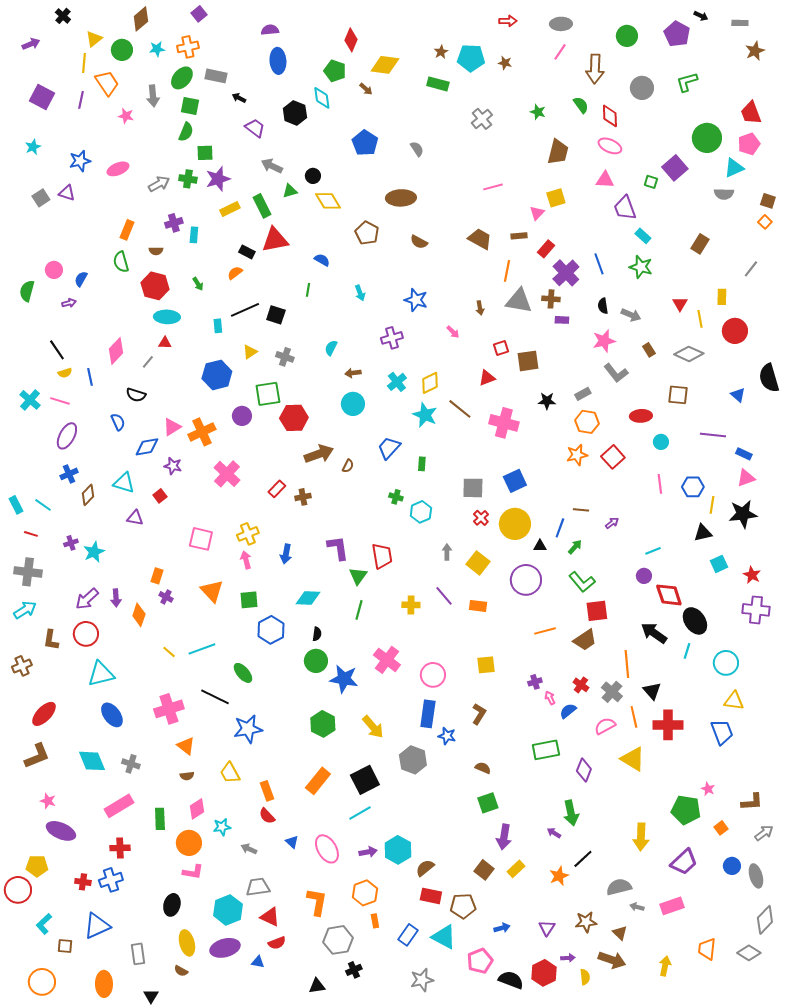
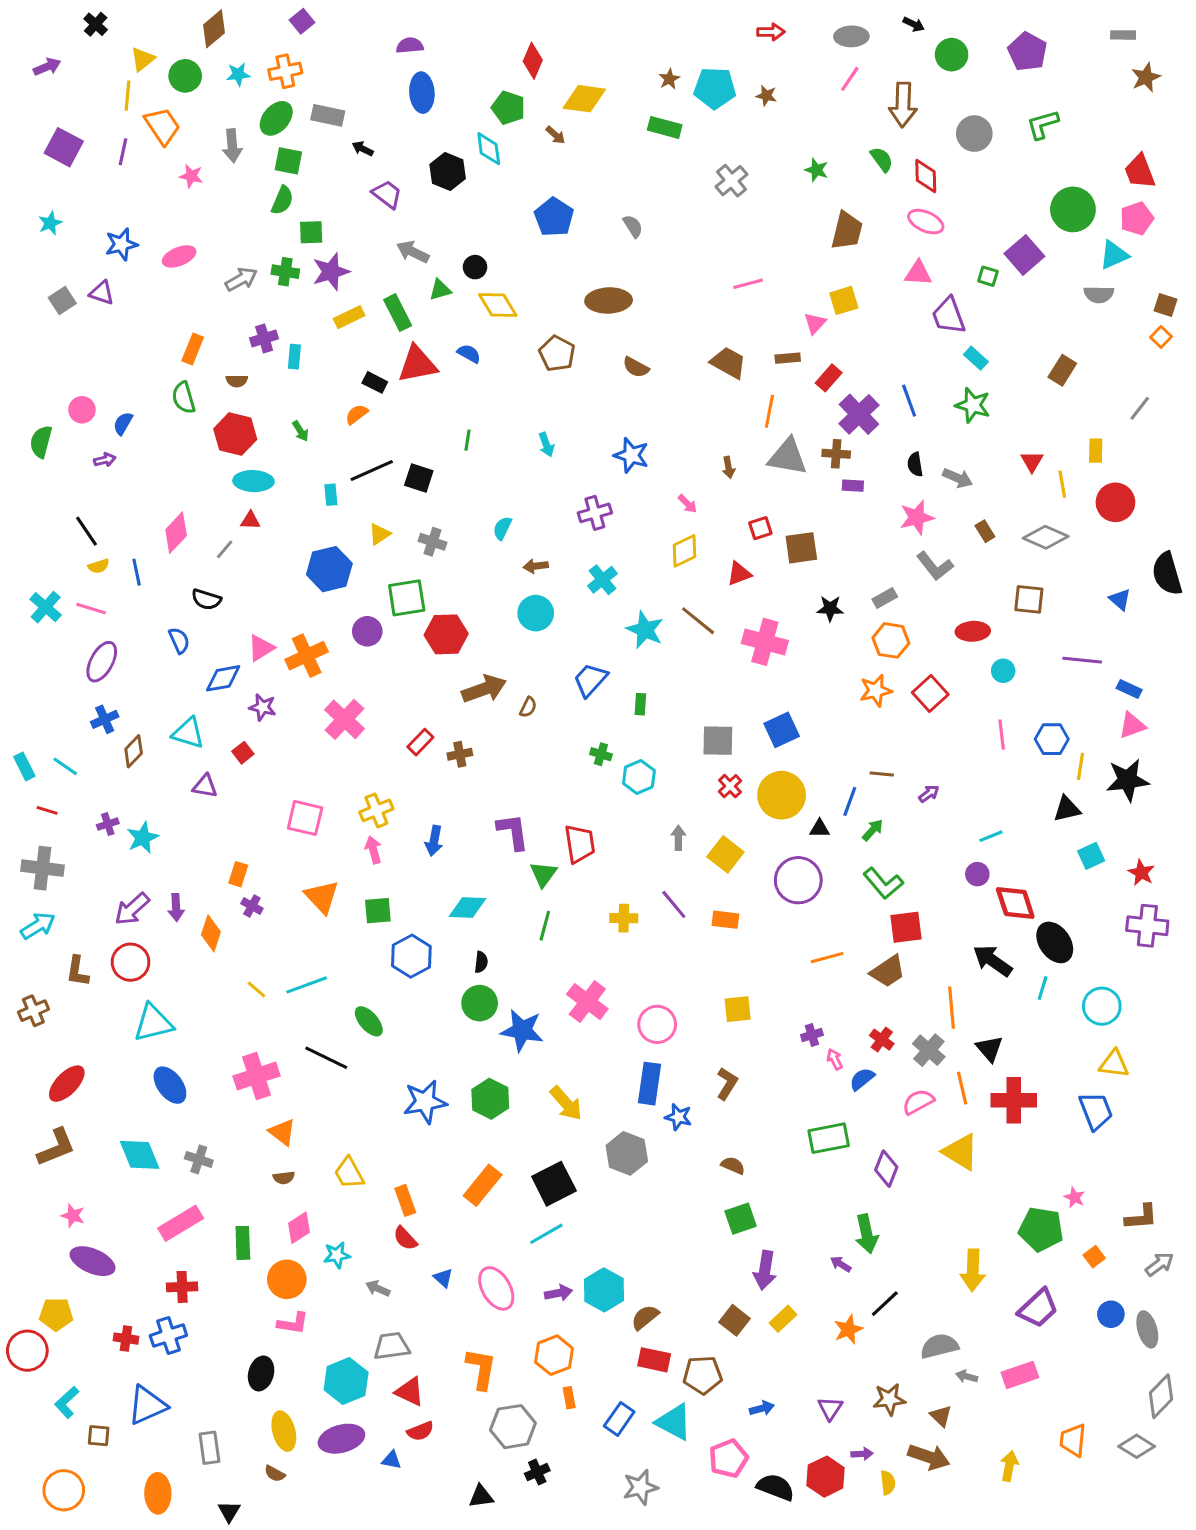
black arrow: (701, 16) -> (914, 24), moved
blue semicircle: (322, 260) -> (469, 354), moved
yellow diamond: (430, 383) -> (684, 551), moved
blue star: (248, 729) -> (425, 1102), moved

